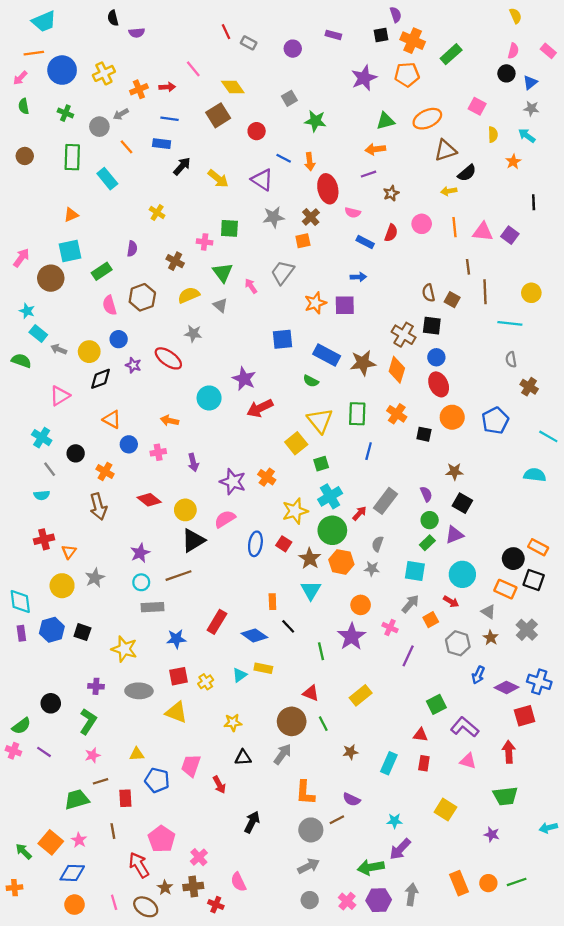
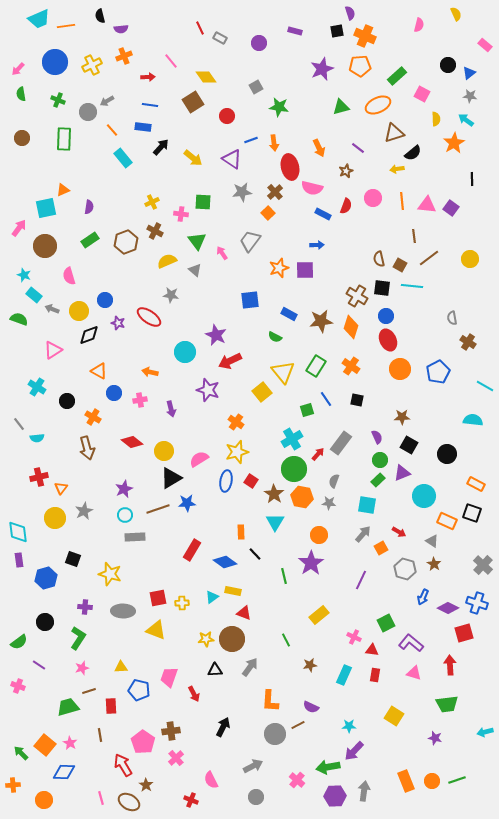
pink semicircle: (513, 51) -> (419, 25), moved
orange line: (34, 53) -> (66, 26), moved
green rectangle: (451, 54) -> (397, 76), moved
orange cross: (139, 89) -> (124, 56), moved
orange arrow: (375, 149) -> (319, 148), moved, turned -108
blue line: (284, 158) -> (251, 140), turned -48
orange star: (513, 162) -> (454, 143), size x1.5
purple line: (369, 174) -> (358, 148), moved, turned 56
cyan rectangle: (107, 179) -> (123, 158), moved
yellow cross: (157, 213) -> (152, 202), moved, turned 32
pink semicircle: (353, 213) -> (312, 188), size x1.5
orange square: (303, 241) -> (268, 213), turned -32
purple semicircle: (132, 249) -> (89, 207), moved
cyan square: (70, 251) -> (46, 208), moved
brown line: (485, 292) -> (429, 258), turned 55
brown hexagon: (142, 297) -> (126, 242), moved
pink semicircle: (110, 305) -> (69, 276), moved
cyan line: (510, 323) -> (412, 286), moved
blue rectangle: (327, 355) -> (289, 314), size x0.7
green rectangle: (357, 414) -> (316, 366), turned 30
black square: (424, 434) -> (357, 400), moved
blue line: (369, 451) -> (326, 399), turned -49
green square: (321, 464) -> (307, 410), moved
gray line: (50, 469) -> (19, 424), moved
purple star: (233, 482) -> (208, 390), moved
yellow star: (295, 511) -> (237, 452), moved
black circle: (513, 559) -> (447, 454), moved
cyan circle: (462, 574) -> (424, 496), moved
pink cross: (390, 628) -> (354, 637), moved
blue hexagon: (52, 630) -> (46, 578), moved
gray cross: (527, 630) -> (483, 565), moved
blue star: (176, 639) -> (187, 503), moved
yellow cross: (206, 682) -> (182, 603), turned 32
red triangle: (311, 693) -> (244, 613), moved
brown circle: (292, 721) -> (232, 639), moved
pink cross: (13, 751) -> (18, 686), moved
gray arrow: (309, 866) -> (253, 766), moved
brown cross: (193, 886) -> (171, 731), moved
gray circle: (310, 900) -> (256, 797), moved
pink cross: (347, 901) -> (297, 780), moved
orange circle: (74, 905) -> (44, 800), moved

